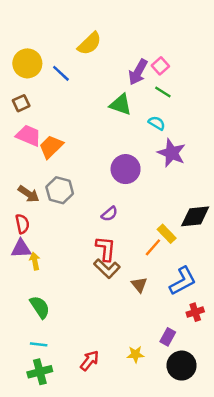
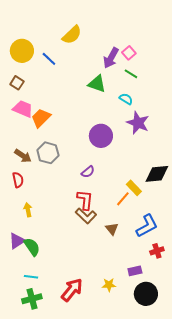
brown square: (21, 103) -> (17, 83), turned -32
purple triangle: (21, 249) -> (17, 241), moved, turned -30
purple rectangle: (168, 337) -> (135, 271), turned 48
red arrow: (90, 361) -> (72, 290), size x1.4

